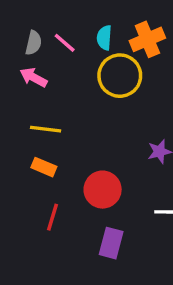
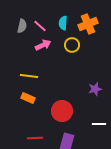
yellow circle: (120, 76) -> (72, 45), size x0.6
pink arrow: (34, 77) -> (43, 45), moved, turned 126
red line: (52, 217) -> (35, 138), moved, turned 70

